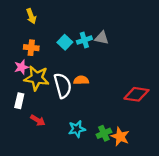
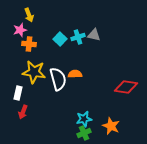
pink star: (21, 67) -> (20, 30), moved
red arrow: (38, 120) -> (23, 112), moved, turned 80
cyan star: (77, 129) -> (84, 119), moved
green cross: (104, 133) -> (84, 133), moved

